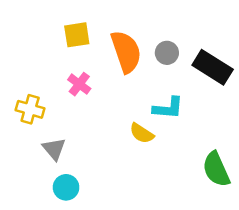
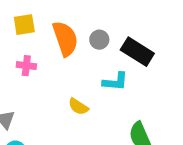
pink cross: (79, 84) -> (26, 66), turned -30
cyan L-shape: (168, 108) -> (115, 82), moved

